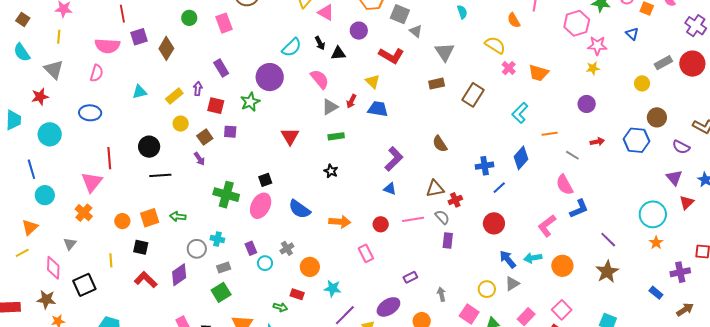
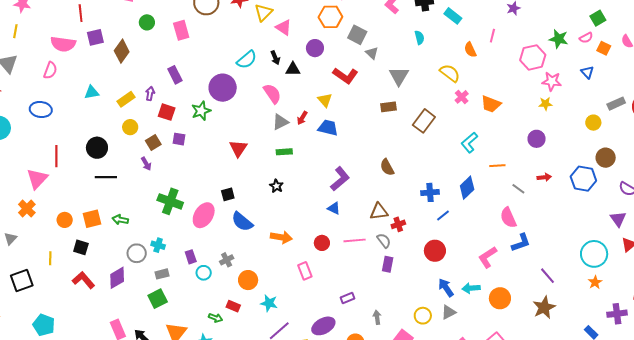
black square: (265, 180) -> (228, 194), moved

